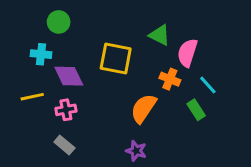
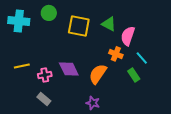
green circle: (59, 22) -> (49, 13), moved
cyan cross: (41, 54) -> (19, 21), moved, size x1.5
yellow square: (116, 59) -> (79, 26), moved
purple diamond: (69, 76) -> (69, 69), moved

